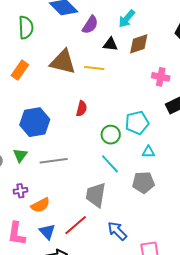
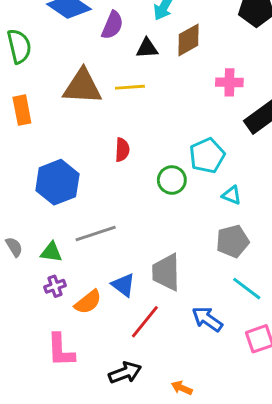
orange rectangle: (20, 70) -> (22, 110), turned -36
cyan triangle: (148, 152) -> (232, 195), turned 32
green triangle: (20, 155) -> (51, 252), moved, turned -49
cyan line: (110, 164) -> (247, 289), moved
blue triangle: (47, 232) -> (123, 285), moved

